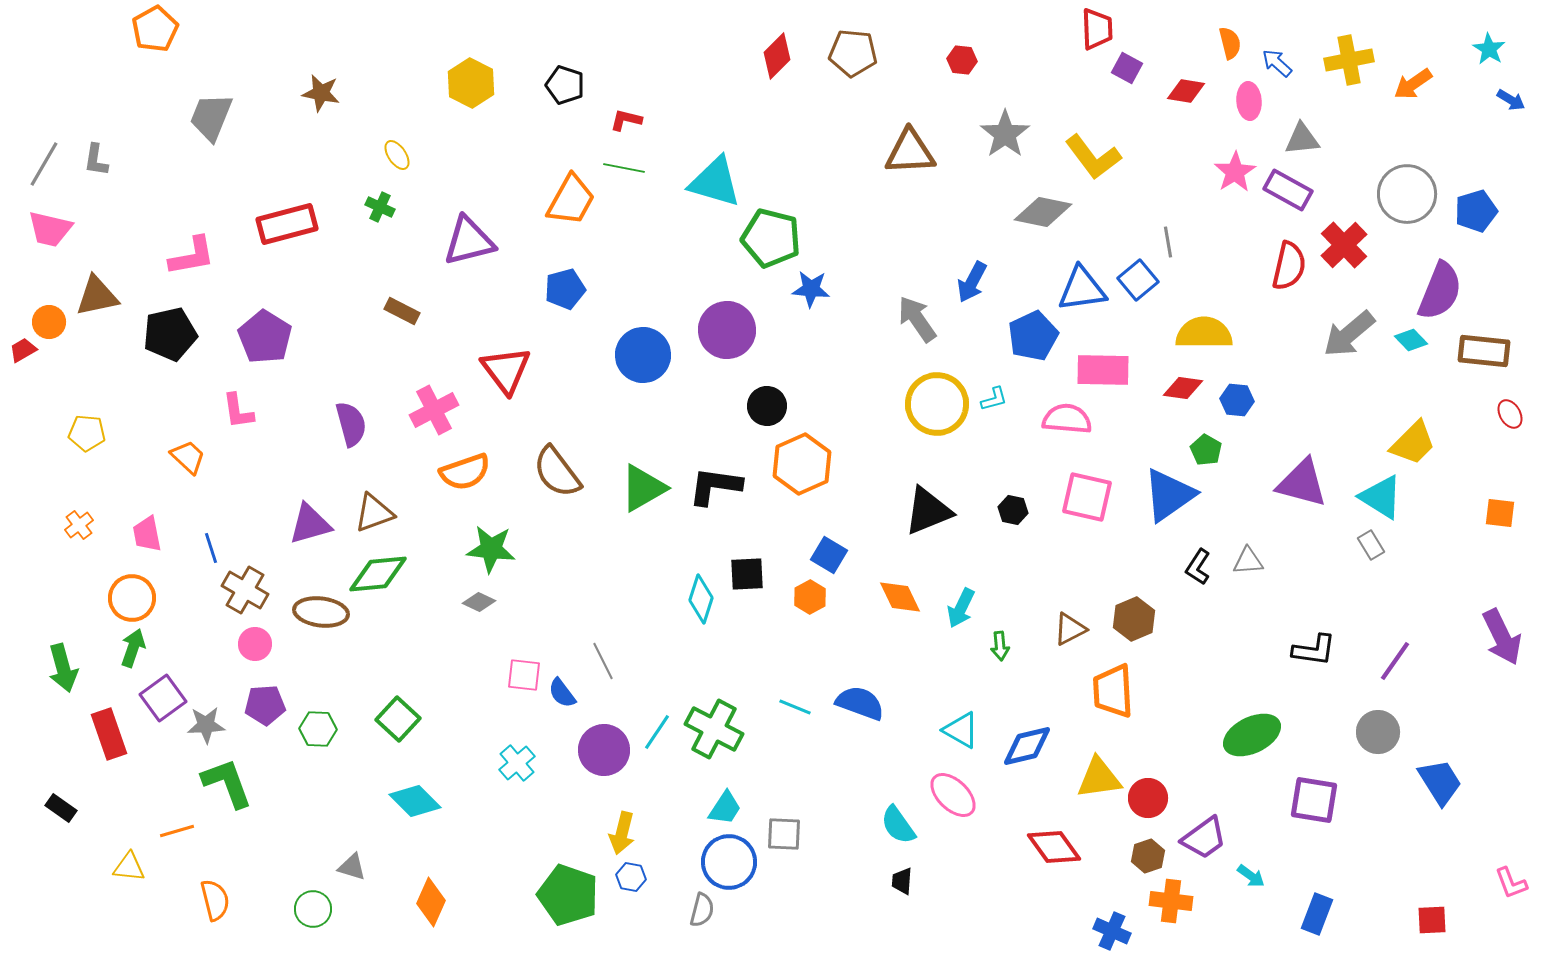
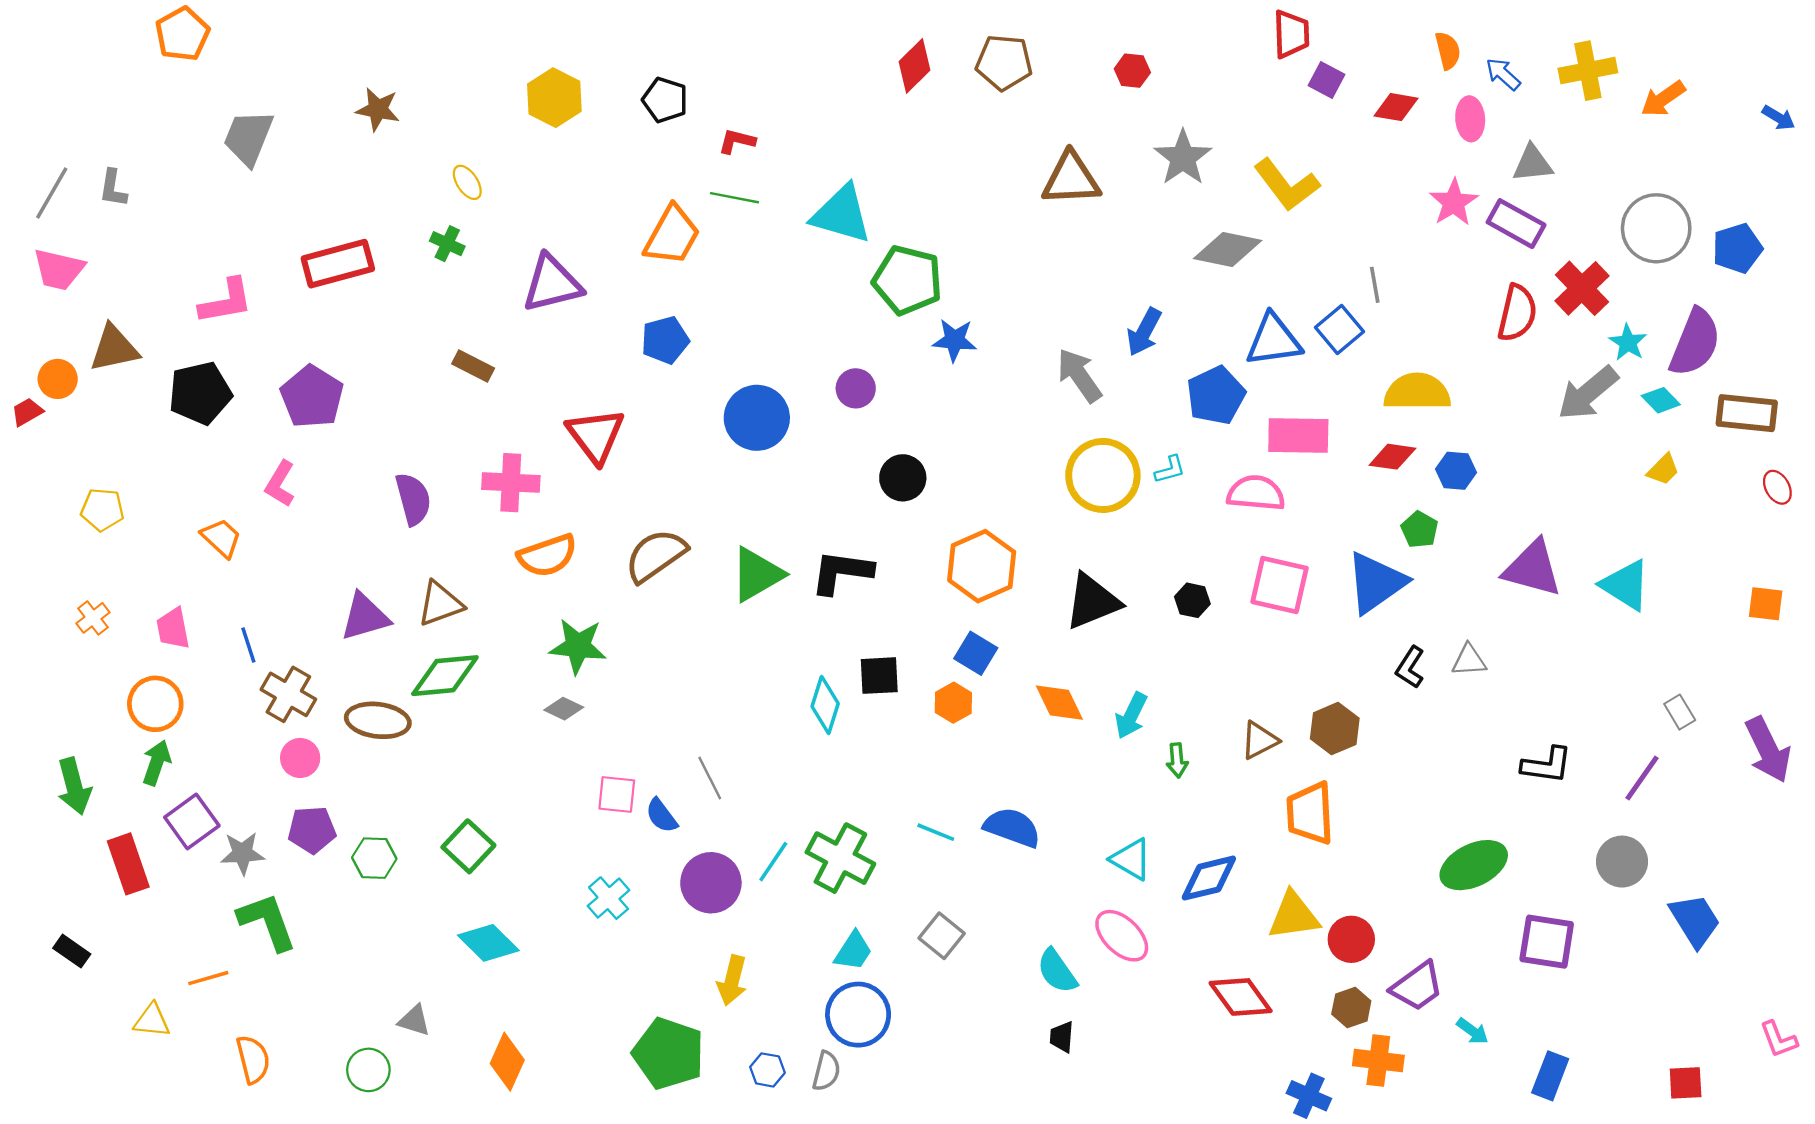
cyan star: (1489, 49) -> (1628, 342), moved
purple circle: (727, 330) -> (856, 388), size x0.6
pink cross: (434, 410) -> (511, 483), turned 30
pink L-shape: (238, 411) -> (280, 484), turned 39
yellow trapezoid: (1413, 443) -> (1663, 470), moved, size x0.6
orange hexagon: (802, 464) -> (982, 566), moved
brown semicircle: (557, 472) -> (656, 556), turned 92
gray rectangle: (1371, 545) -> (1680, 712), moved
gray square: (784, 834) -> (942, 936), moved, turned 36
blue hexagon: (631, 877) -> (767, 1070), moved

